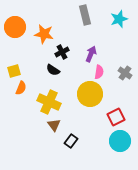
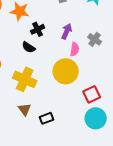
gray cross: (125, 73) -> (95, 39), moved
brown triangle: (54, 125) -> (25, 109), moved
black rectangle: (71, 141) -> (47, 118), turned 32

